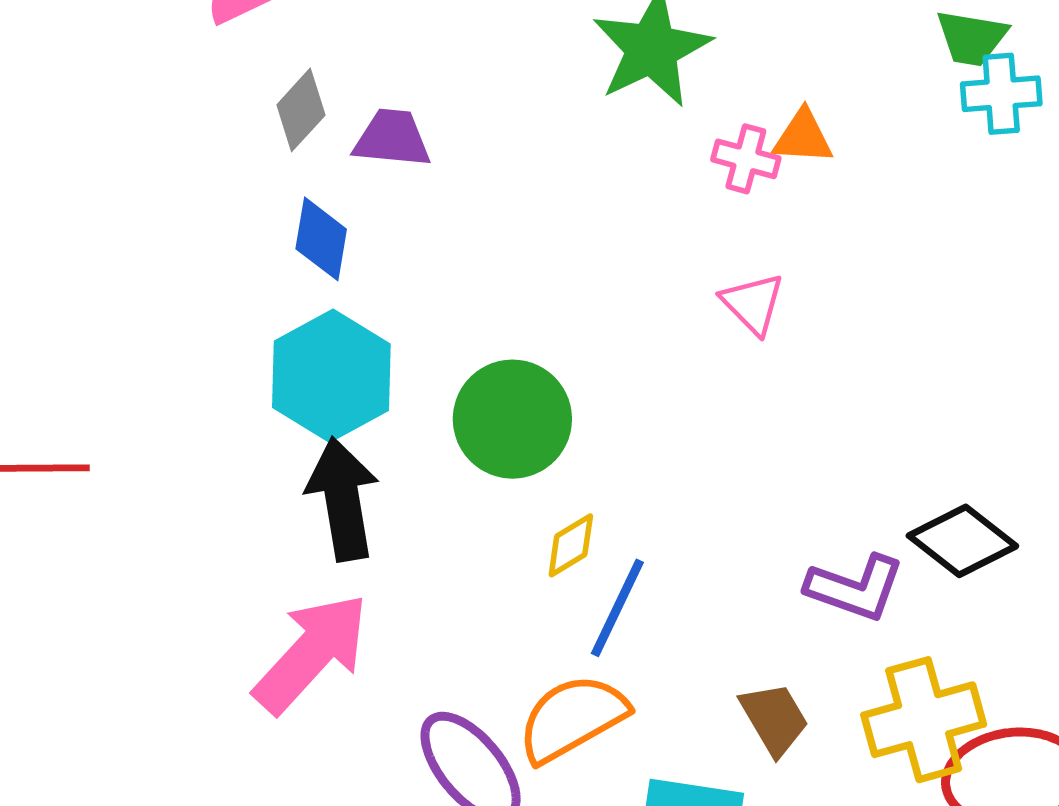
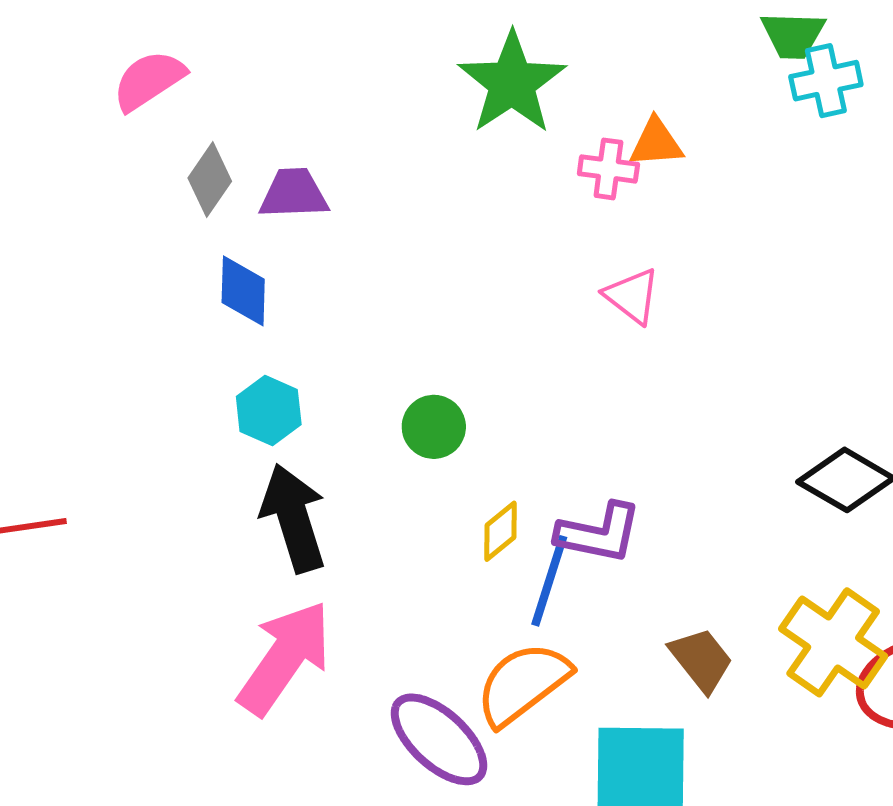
cyan hexagon: (331, 376) -> (269, 411), size x0.6
green circle: (512, 419) -> (434, 427), size x0.6
purple L-shape: (855, 588) -> (599, 533), moved
yellow cross: (924, 720) -> (833, 642), turned -32

